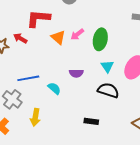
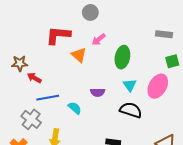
pink arrow: (77, 34) -> (99, 39), moved
red arrow: (20, 38) -> (34, 78), moved

